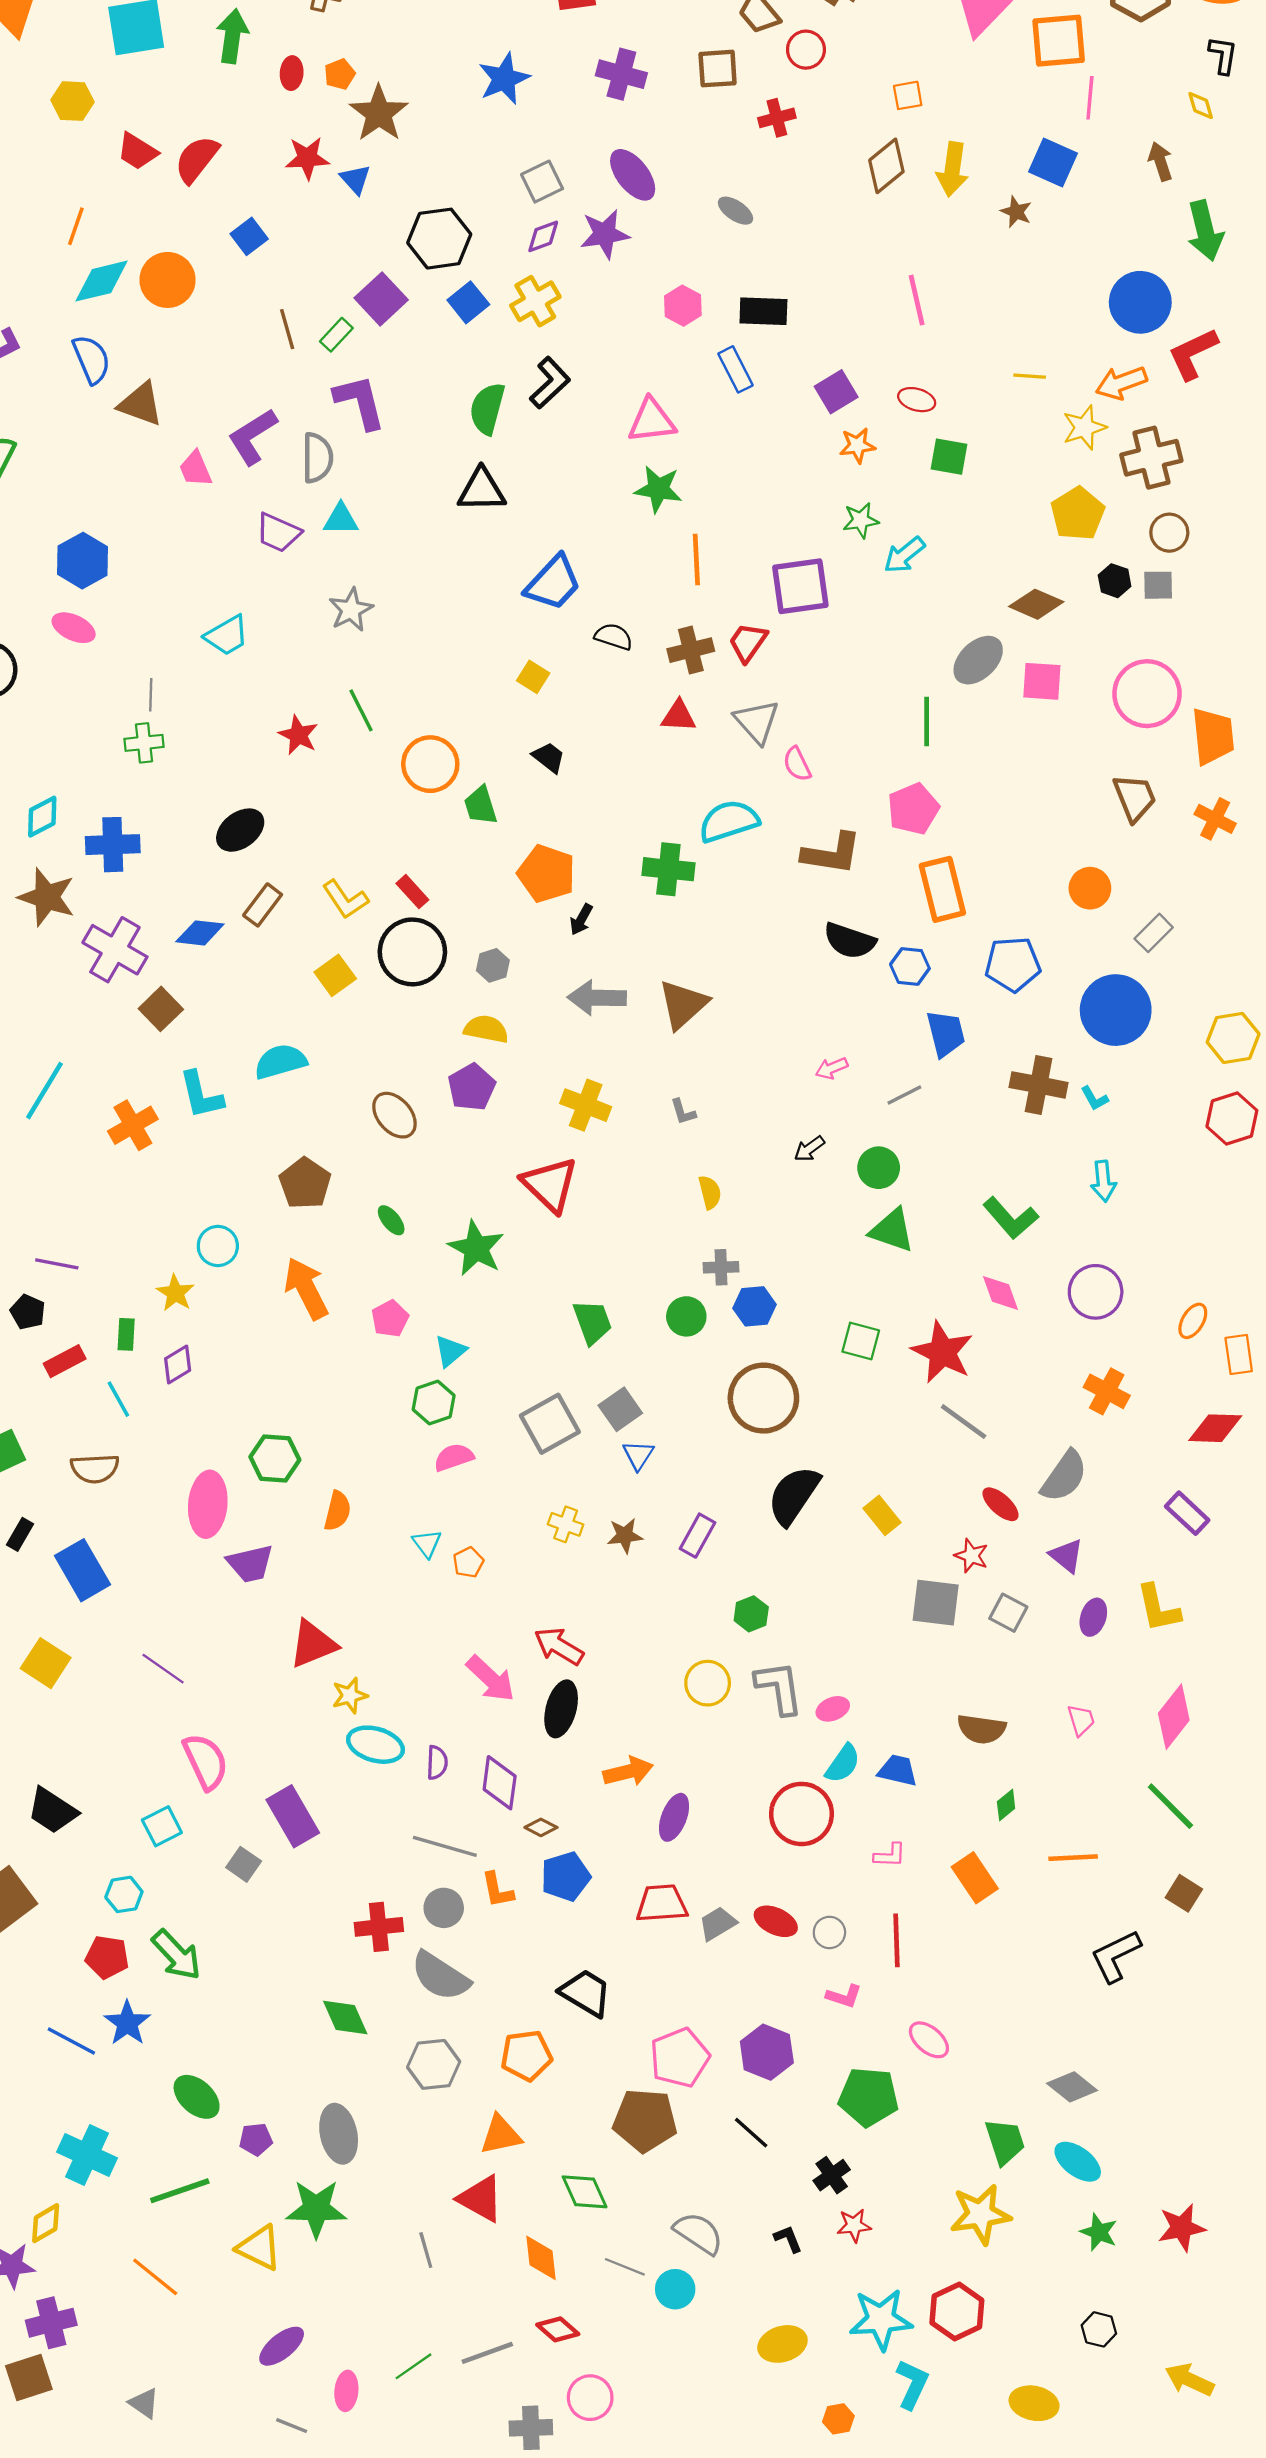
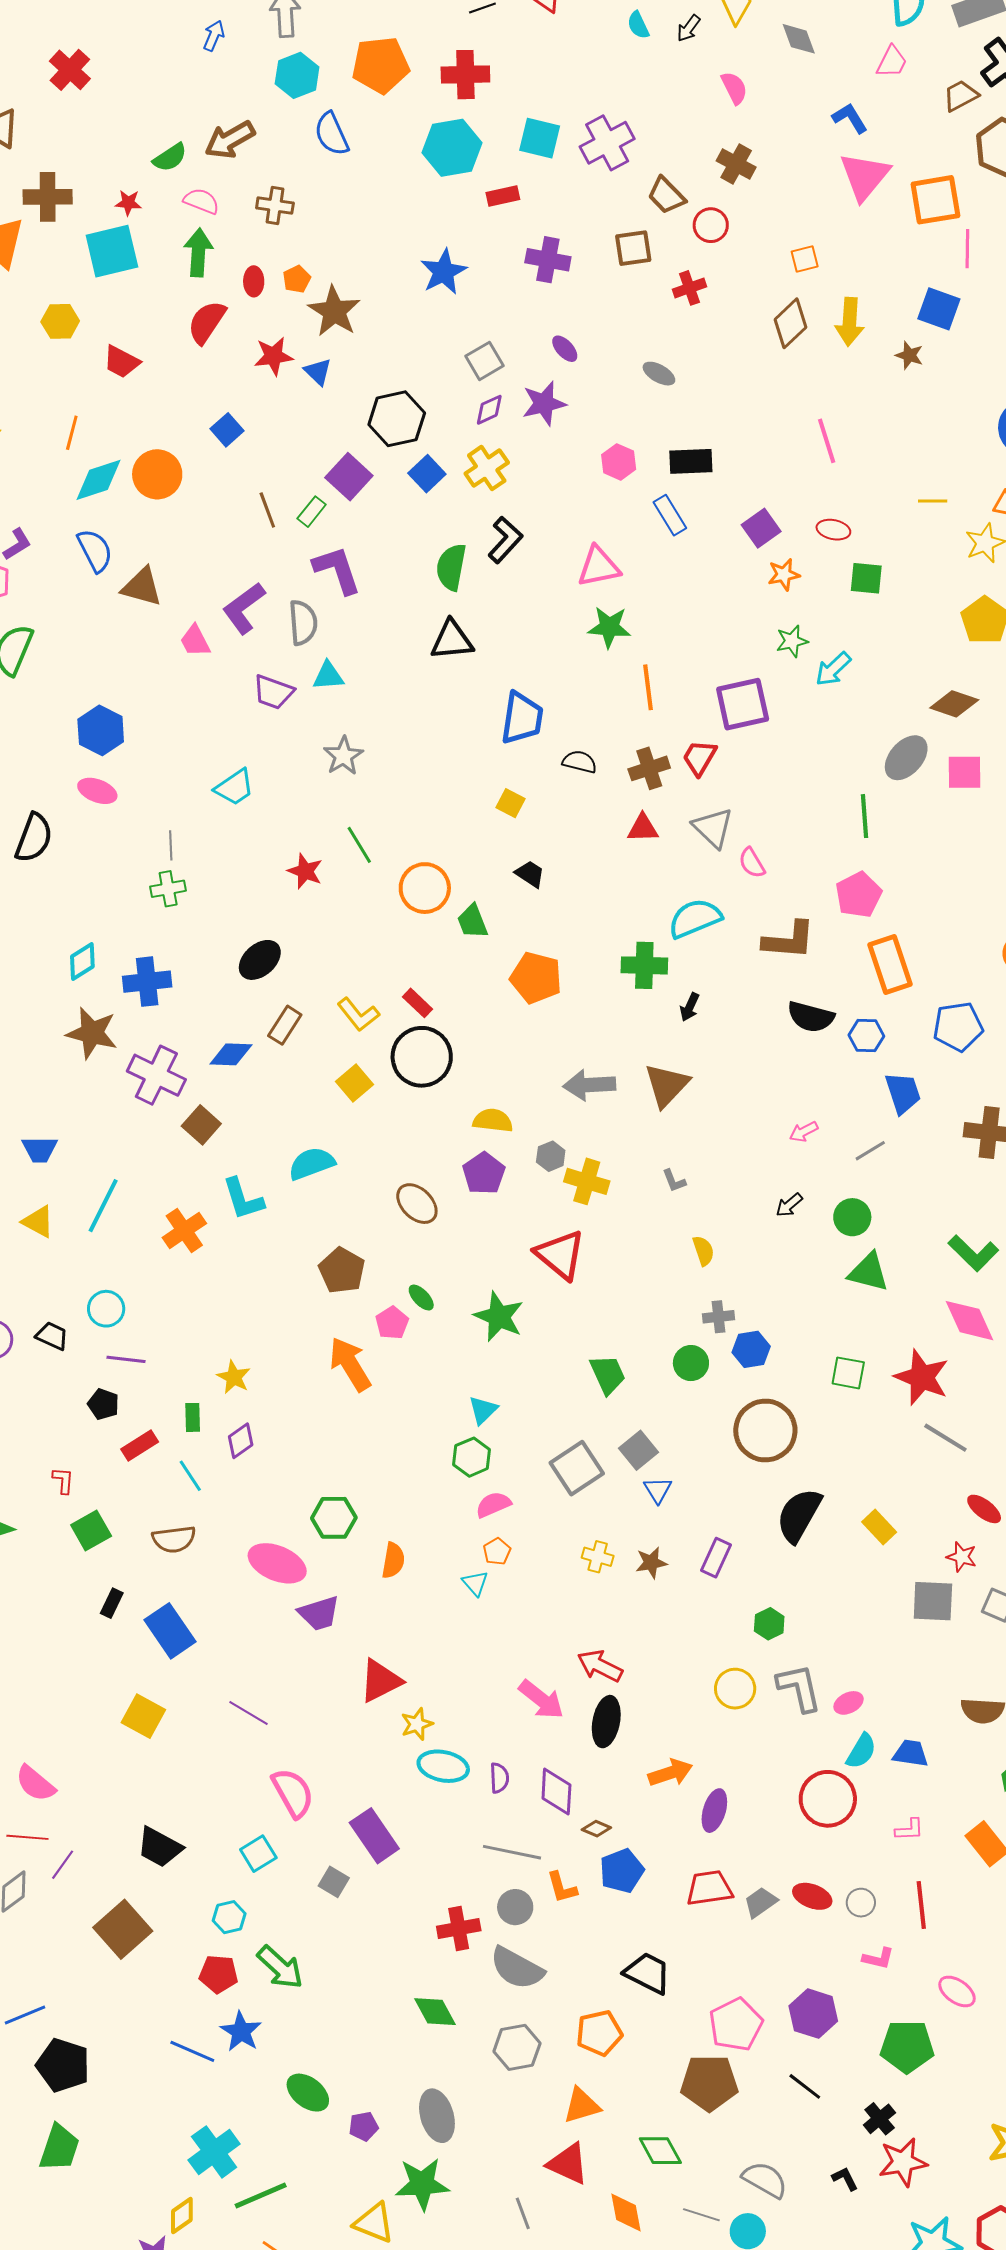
red semicircle: (197, 159) -> (207, 322), moved
purple ellipse: (633, 175) -> (565, 349), size x0.6
blue trapezoid: (553, 583) -> (522, 718), turned -30
black arrow: (581, 919) -> (690, 1007), moved
gray hexagon: (493, 965) -> (551, 1156), moved
cyan circle: (218, 1246) -> (106, 1309), moved
pink diamond: (1000, 1293) -> (970, 1321), size x1.4
pink pentagon: (390, 1319) -> (392, 1323), moved
pink ellipse: (208, 1504) -> (277, 1563), turned -68
orange pentagon: (468, 1562) -> (497, 1551), moved
cyan cross: (87, 2155) -> (214, 2152), turned 33
green line: (180, 2191) -> (261, 2195), moved
red star: (854, 2225) -> (903, 2162), size x1.6

